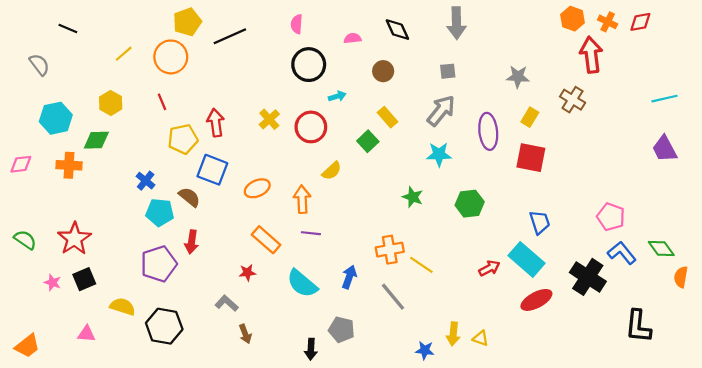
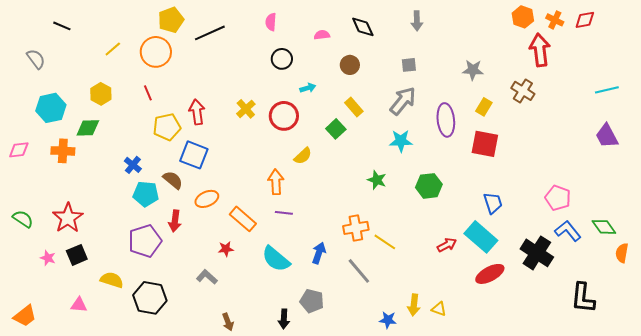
gray arrow: (456, 23) -> (417, 21), size x0.7
black circle: (309, 65) -> (282, 59), size x0.7
orange ellipse: (257, 188) -> (207, 199), moved
brown arrow: (245, 334) -> (228, 322), moved

